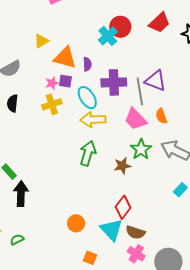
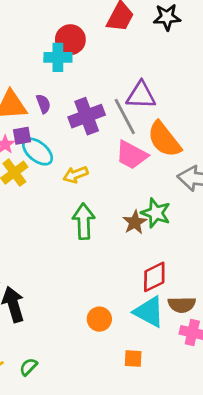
cyan cross: (108, 36) -> (58, 57), turned -30
cyan ellipse: (87, 98) -> (38, 152), moved
orange semicircle: (161, 116) -> (164, 139), size x1.8
yellow arrow: (93, 120) -> (76, 175), size x0.7
green star: (141, 149) -> (156, 213), moved
red diamond: (123, 207) -> (154, 277), turned 45

